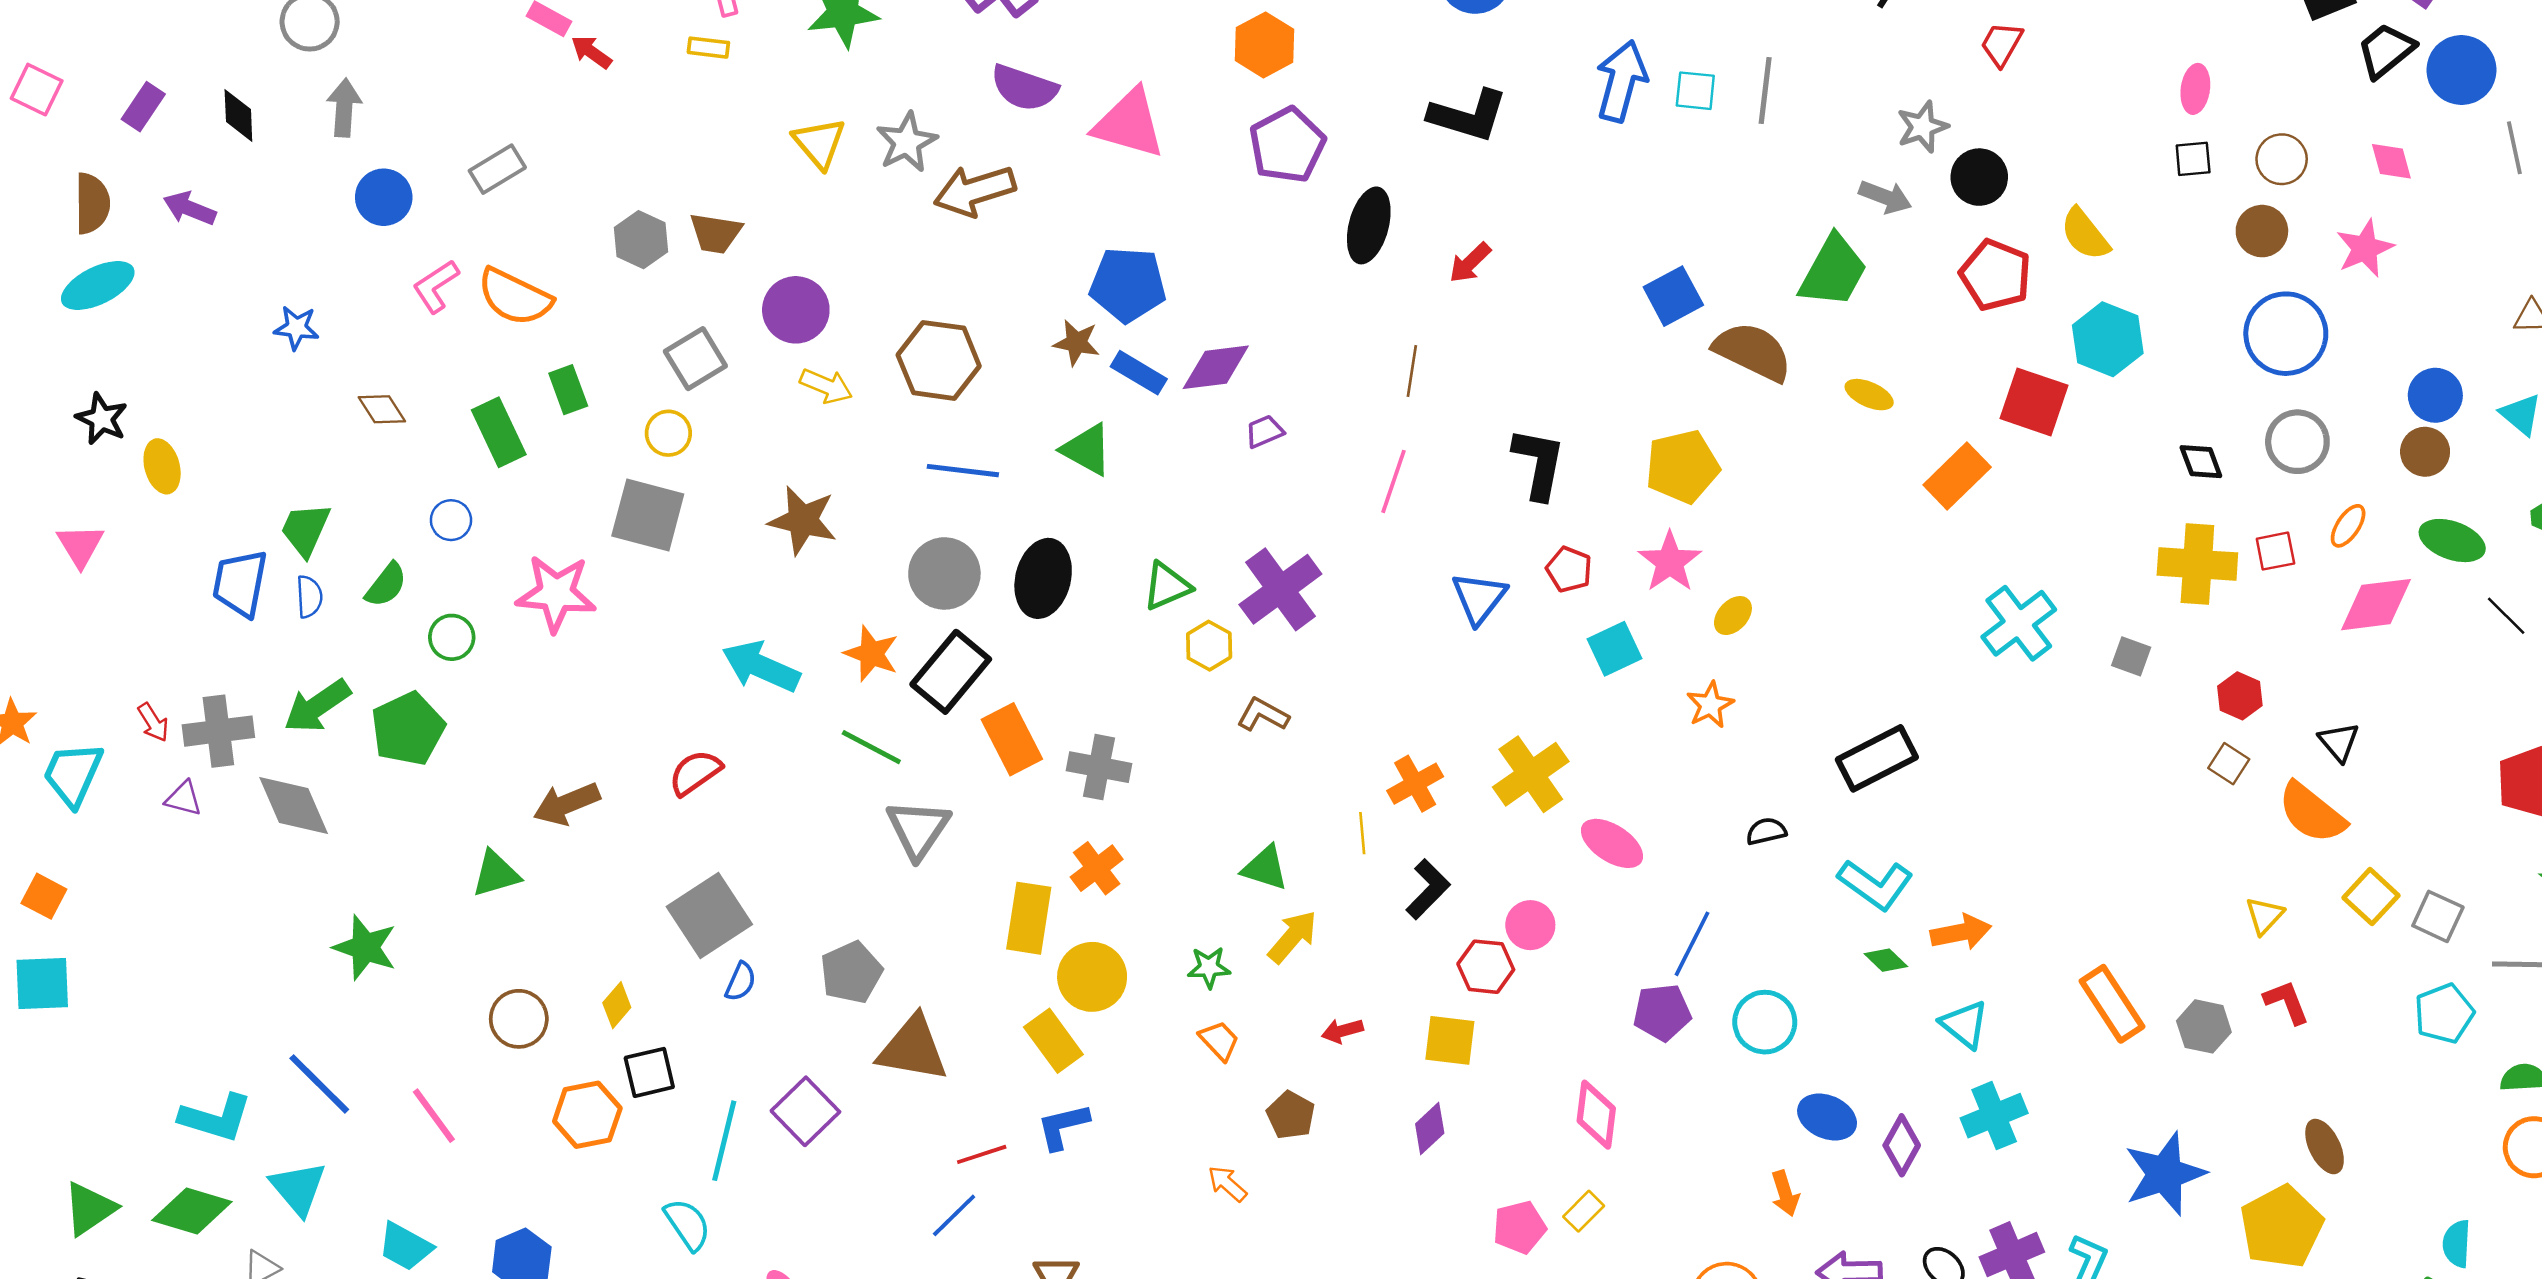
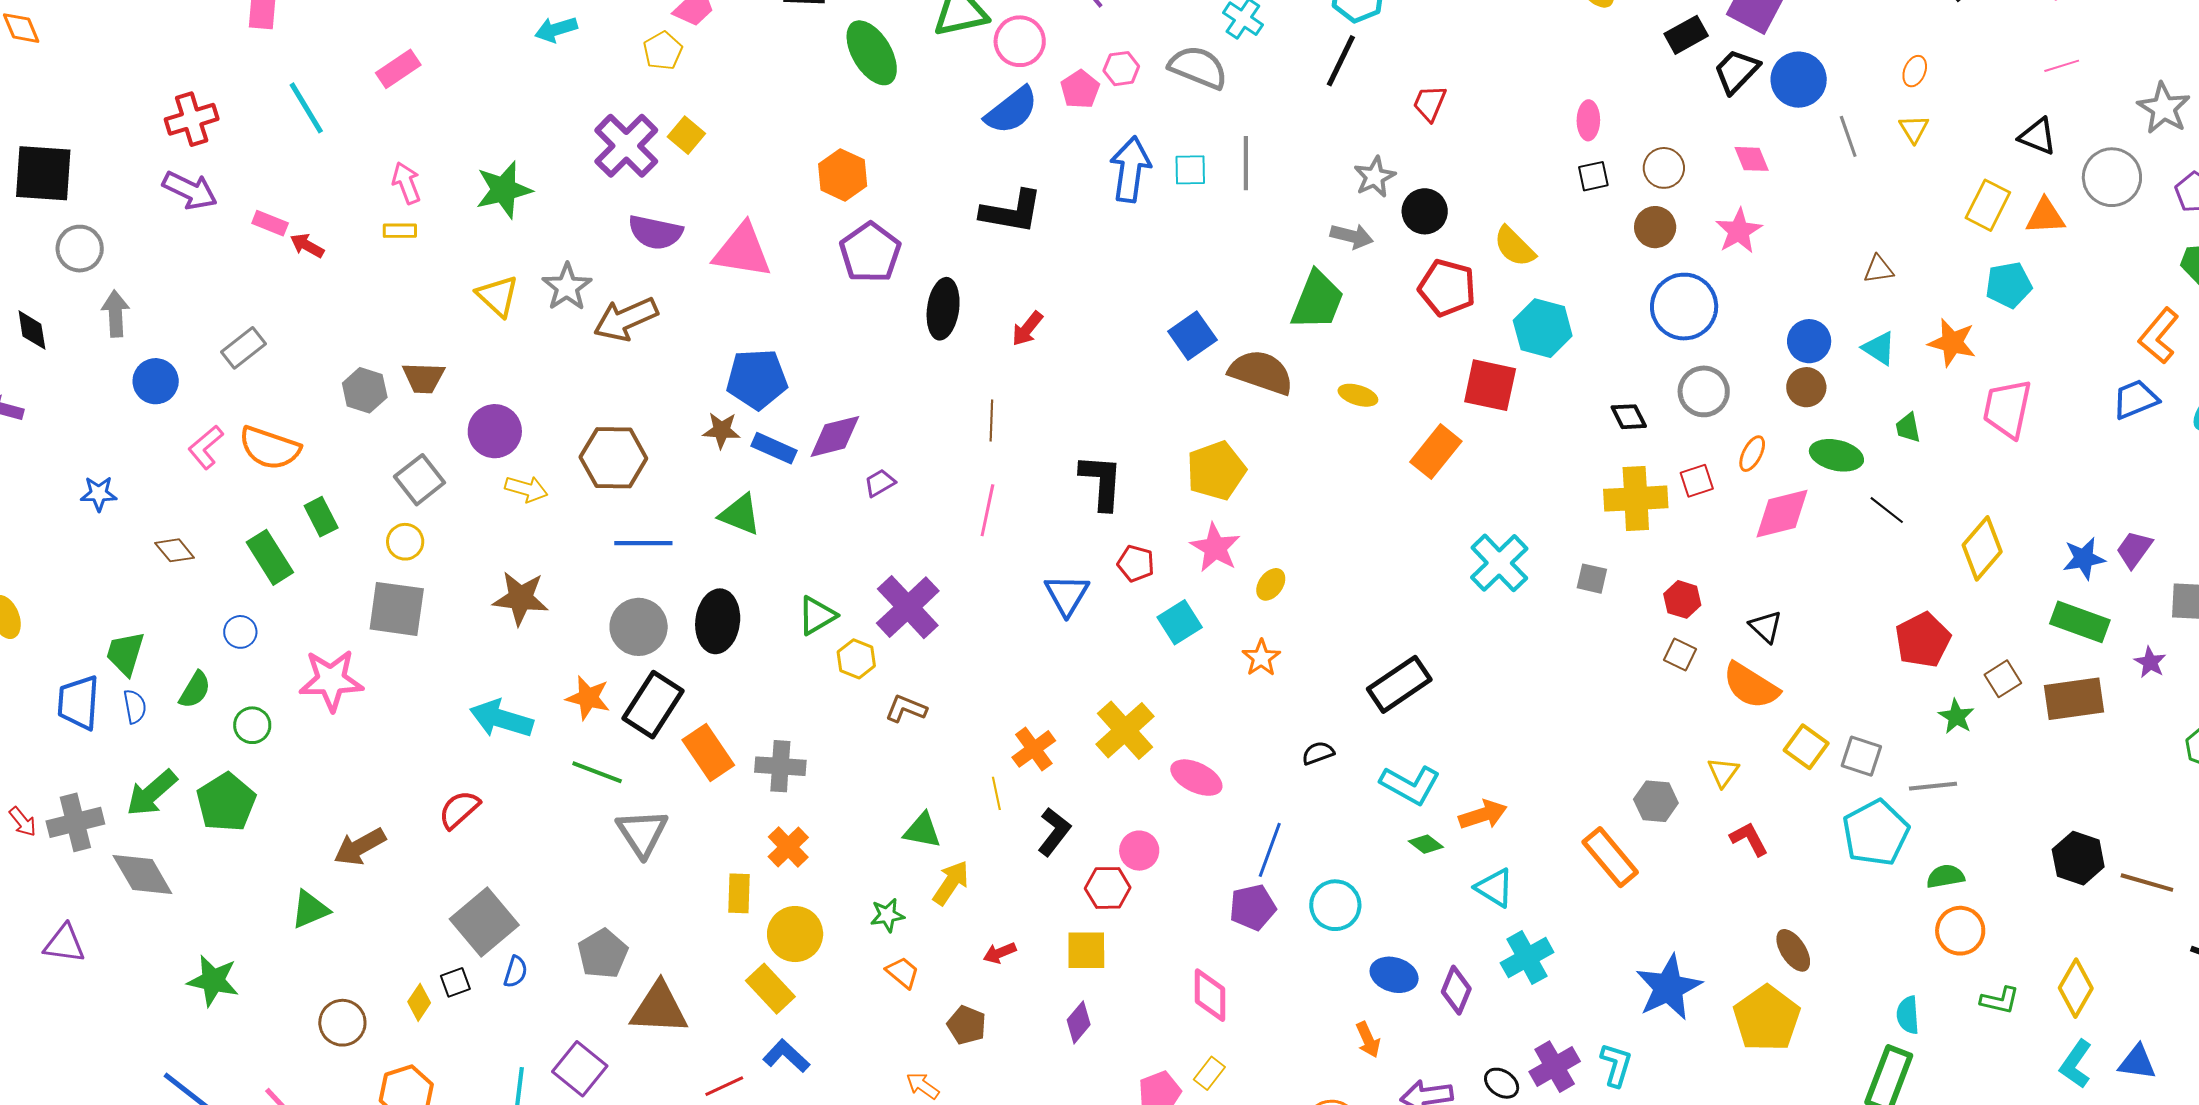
purple triangle: (184, 799) -> (64, 944), moved, size x1.4
yellow rectangle: (1029, 918) -> (739, 893), size x0.7
cyan pentagon: (2444, 1013) -> (1876, 833), size x1.4
gray hexagon: (2204, 1026) -> (1656, 801), moved
black square: (649, 1072) -> (455, 982), moved, size x0.7
blue L-shape: (1063, 1126) -> (786, 1056), turned 63

